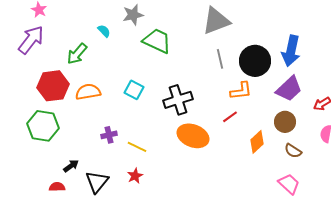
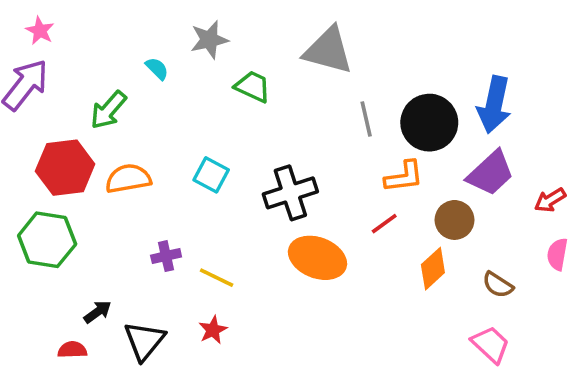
gray triangle: (216, 21) -> (328, 50), moved, turned 36
green trapezoid: (157, 41) -> (253, 87), size x0.7
brown circle: (285, 122) -> (455, 220), moved

